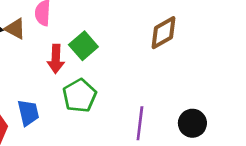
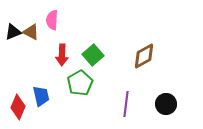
brown diamond: (164, 33) -> (144, 56), moved
green square: (83, 46) -> (93, 55), moved

